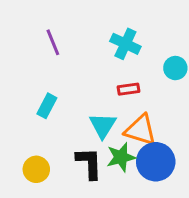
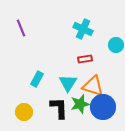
purple line: (53, 42) -> (21, 28), moved
cyan rectangle: (47, 106) -> (37, 79), moved

